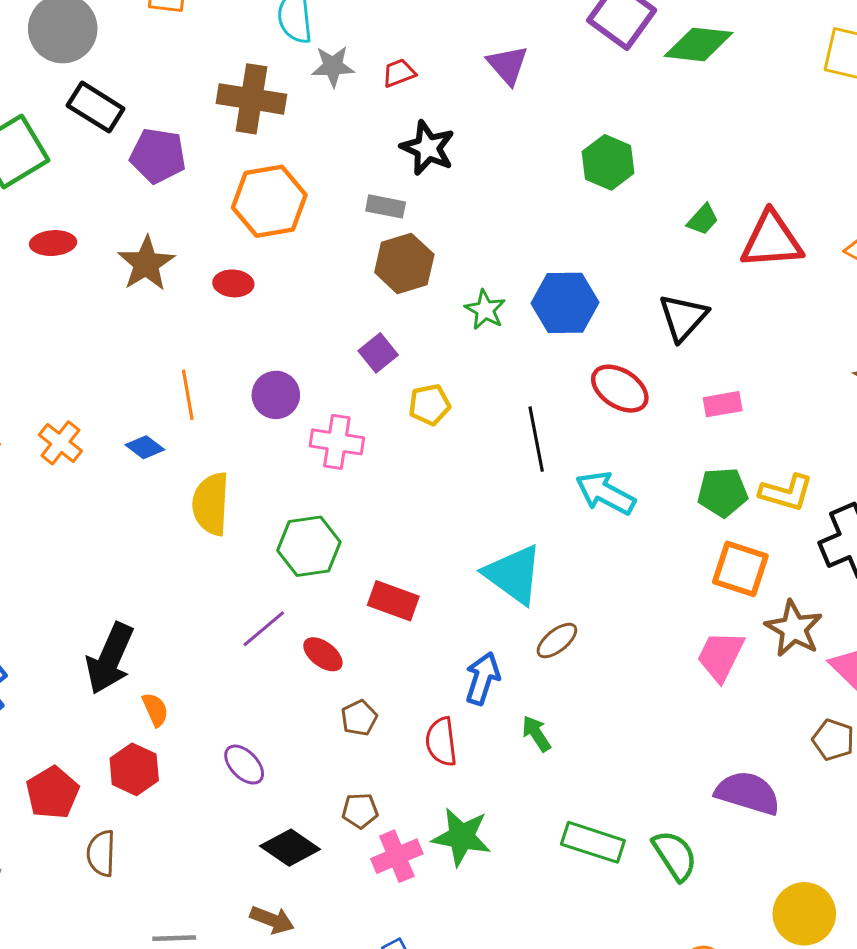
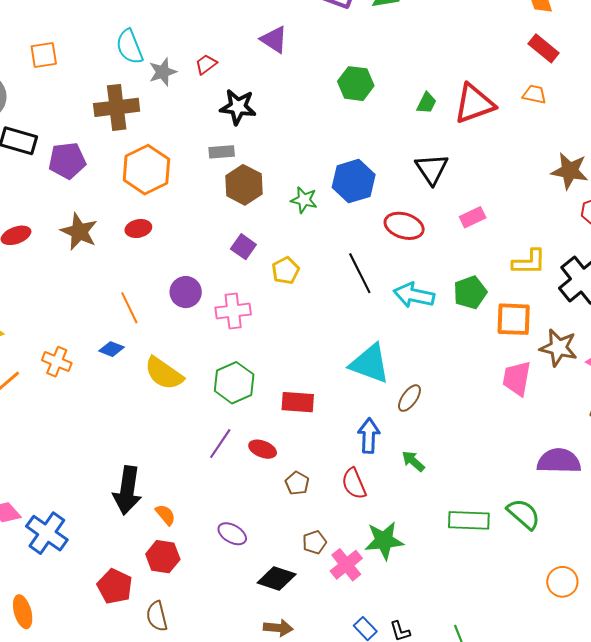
green pentagon: (722, 492) -> (470, 293), moved
yellow semicircle: (211, 504) -> (164, 373), turned -42

